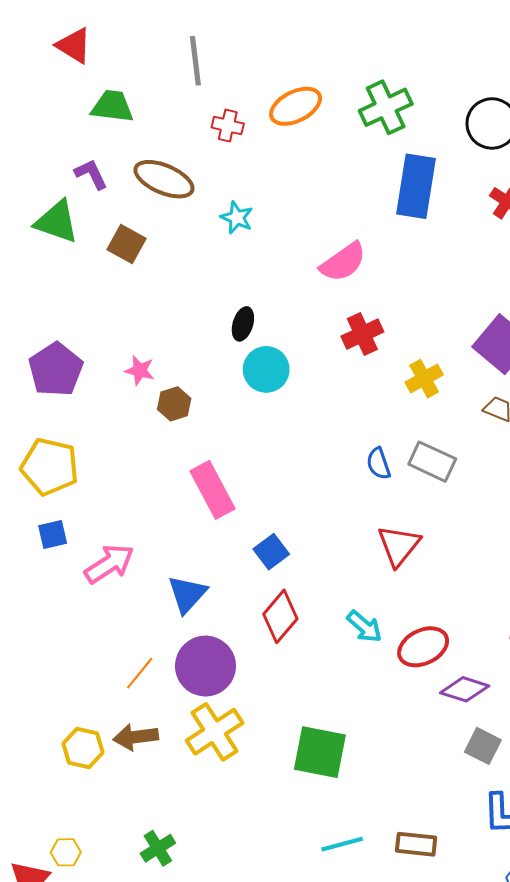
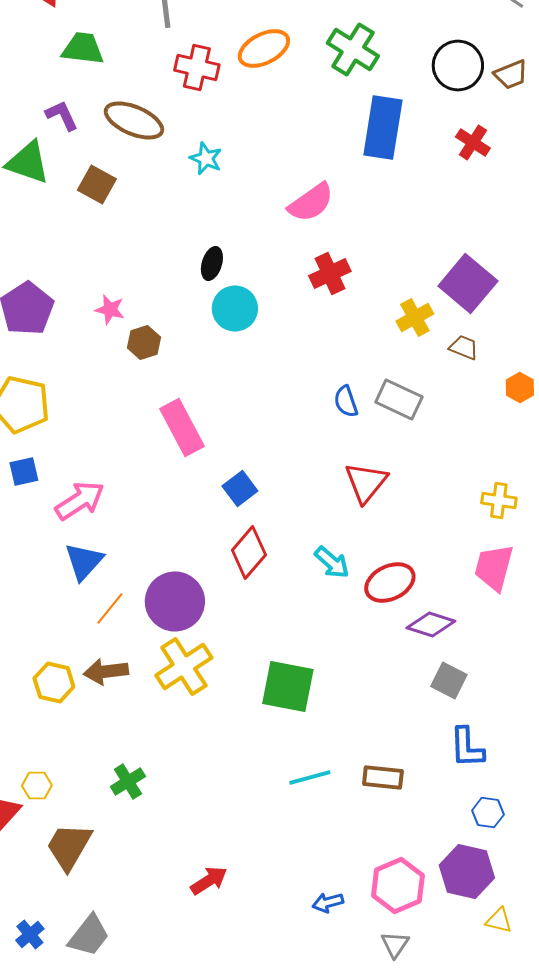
green cross: (386, 107) -> (353, 50), turned -33
red cross: (228, 126) -> (197, 68), size x1.4
yellow cross: (424, 379) -> (415, 318), moved
blue triangle: (187, 594) -> (84, 562), moved

